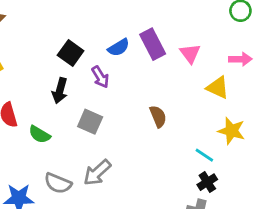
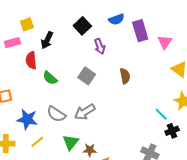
blue semicircle: (119, 47) -> (116, 19), moved
black arrow: (60, 91) -> (47, 40), moved
brown semicircle: (158, 116) -> (125, 76), moved
black cross: (207, 182) -> (172, 131), moved

